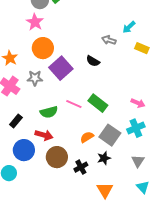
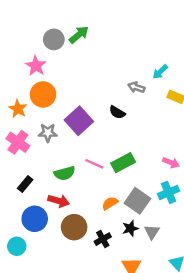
pink star: (35, 22) -> (36, 66), moved
orange circle: (43, 48) -> (43, 94), moved
green rectangle: (98, 103) -> (123, 163), turned -66
gray triangle: (138, 161) -> (152, 232), moved

